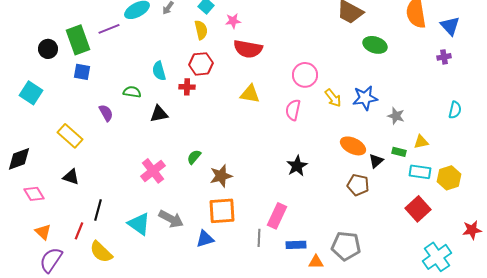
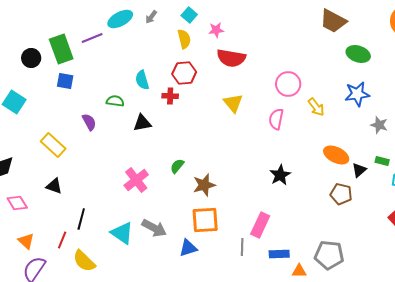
yellow triangle: (250, 94) -> (233, 103), turned 40
blue star: (365, 98) -> (357, 94), moved

